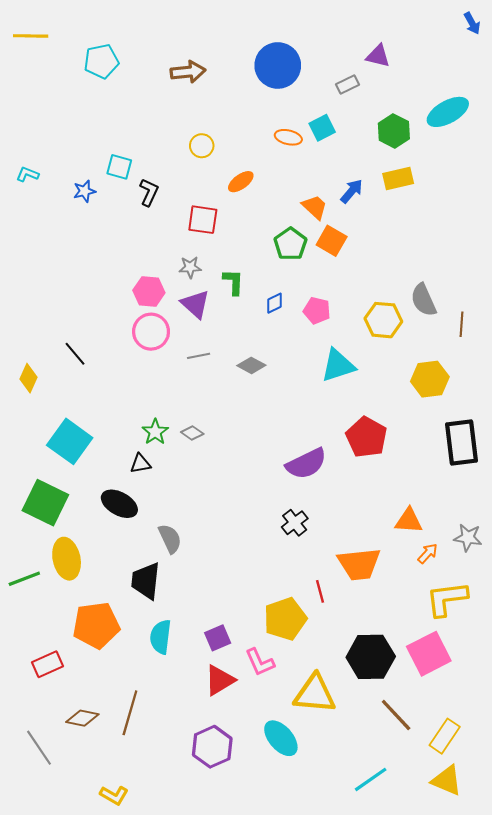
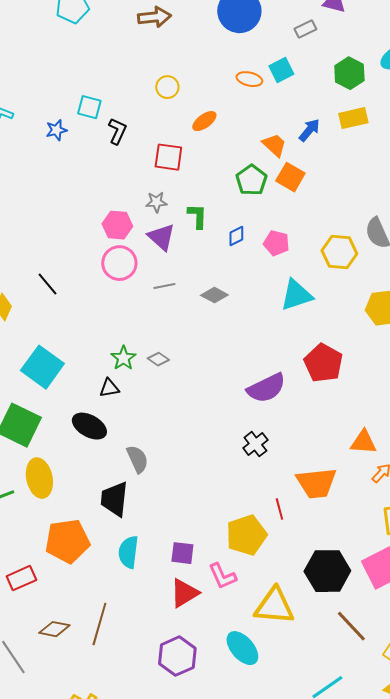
purple square: (218, 638) -> (182, 553), turned 30

